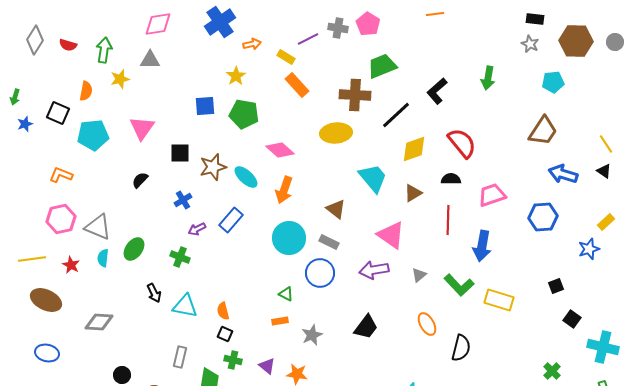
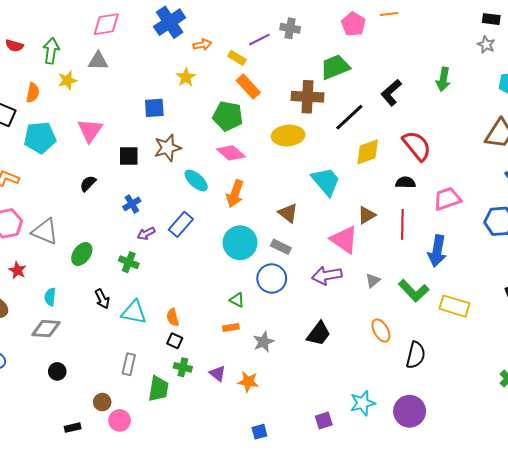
pink pentagon: (368, 24) -> (353, 24), moved
green pentagon: (244, 114) -> (228, 116), moved
brown star: (213, 167) -> (168, 148), moved
brown triangle: (413, 193) -> (367, 215), moved
cyan semicircle: (103, 258) -> (50, 297), moved
black circle: (122, 375) -> (57, 371), moved

